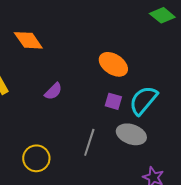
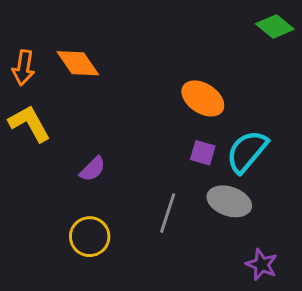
purple semicircle: (53, 91) -> (93, 169), moved

